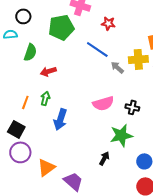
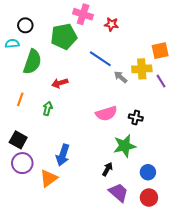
red star: (108, 23) -> (111, 24), moved
green semicircle: (30, 52) -> (32, 62), size x1.4
red arrow: (48, 71) -> (60, 83), moved
orange line: (25, 102) -> (20, 99), moved
blue arrow: (60, 119) -> (63, 155), moved
purple trapezoid: (73, 181) -> (119, 192), moved

